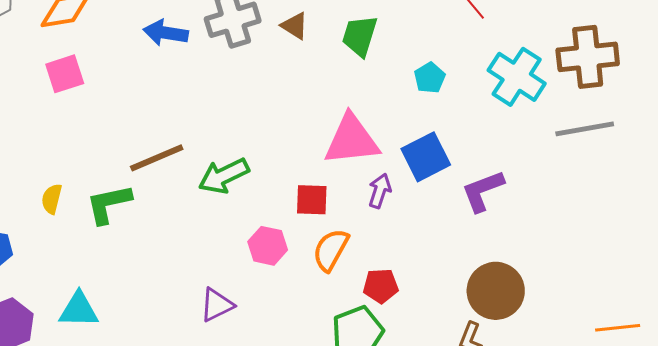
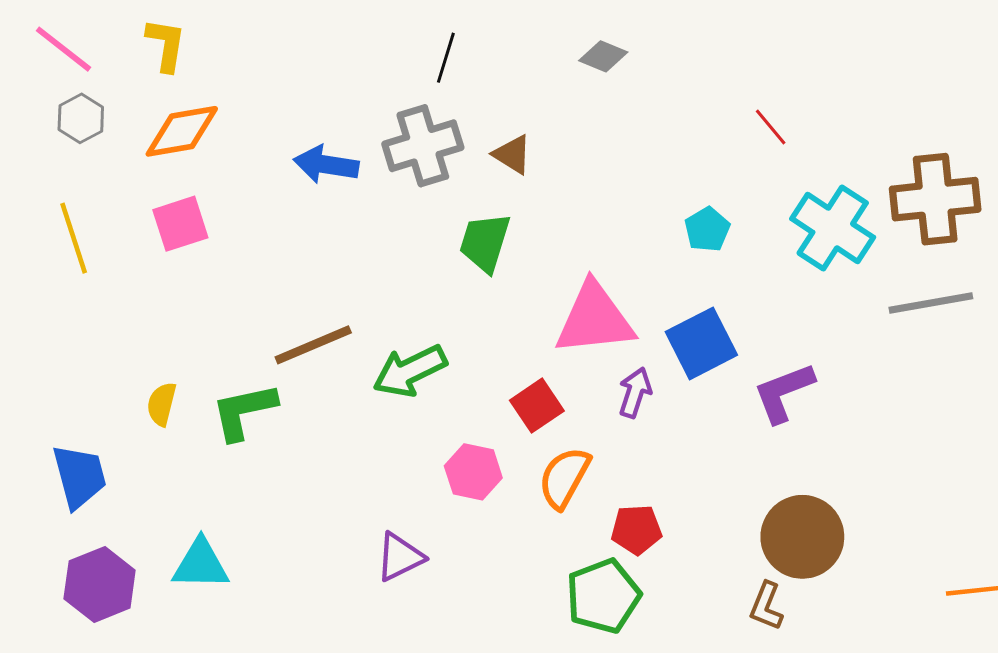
green trapezoid: (360, 36) -> (485, 242), moved
red square: (312, 200) -> (537, 406), turned -36

